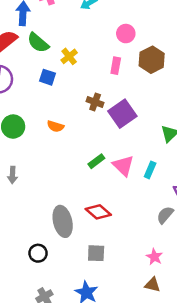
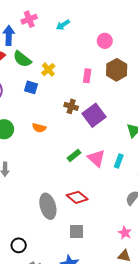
pink circle: (126, 34) -> (105, 41), moved
black circle: (38, 253) -> (19, 245), moved

